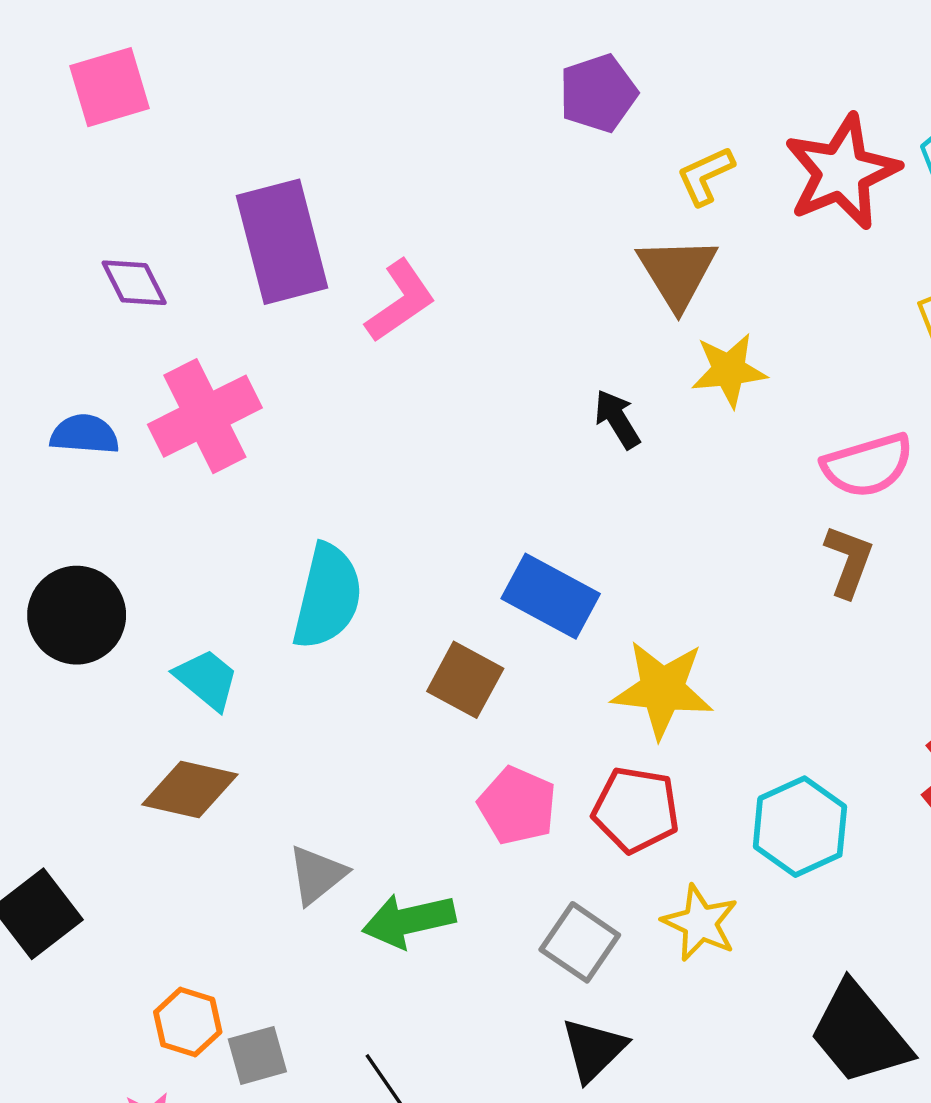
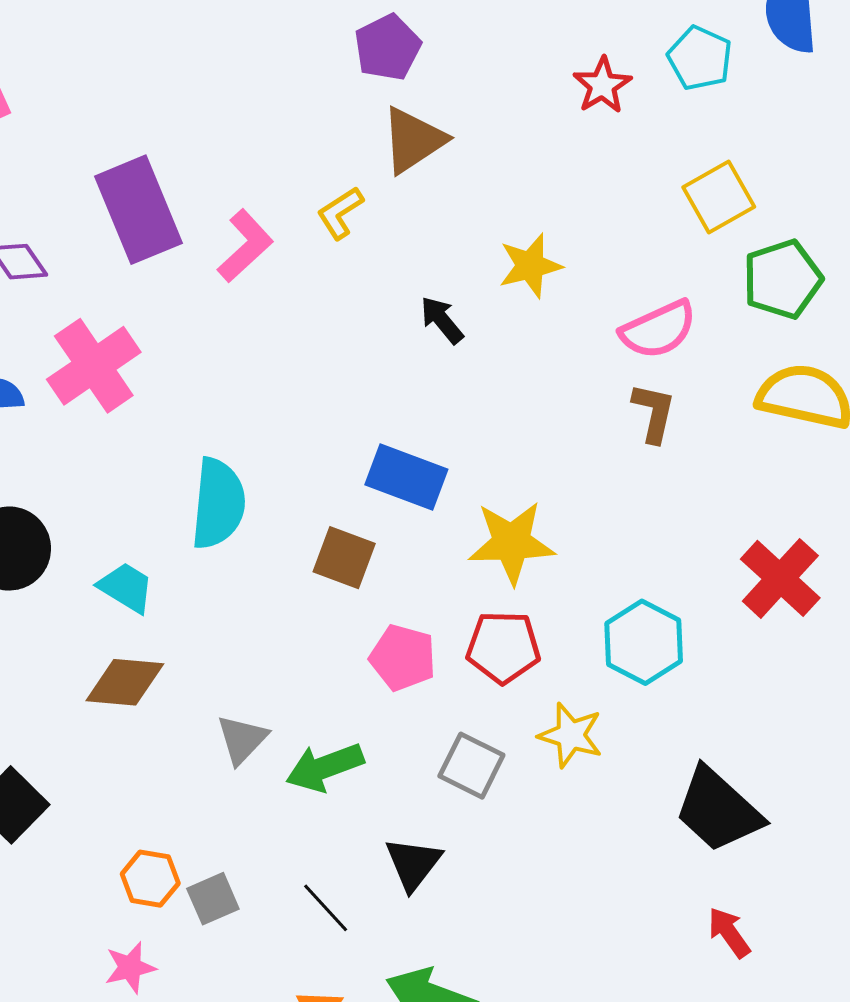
red star: (842, 172) -> (602, 85), size x0.6
yellow L-shape: (705, 176) -> (340, 213), moved
brown triangle: (677, 273) -> (413, 140), moved, turned 36
black triangle: (594, 1050) -> (413, 864), moved

